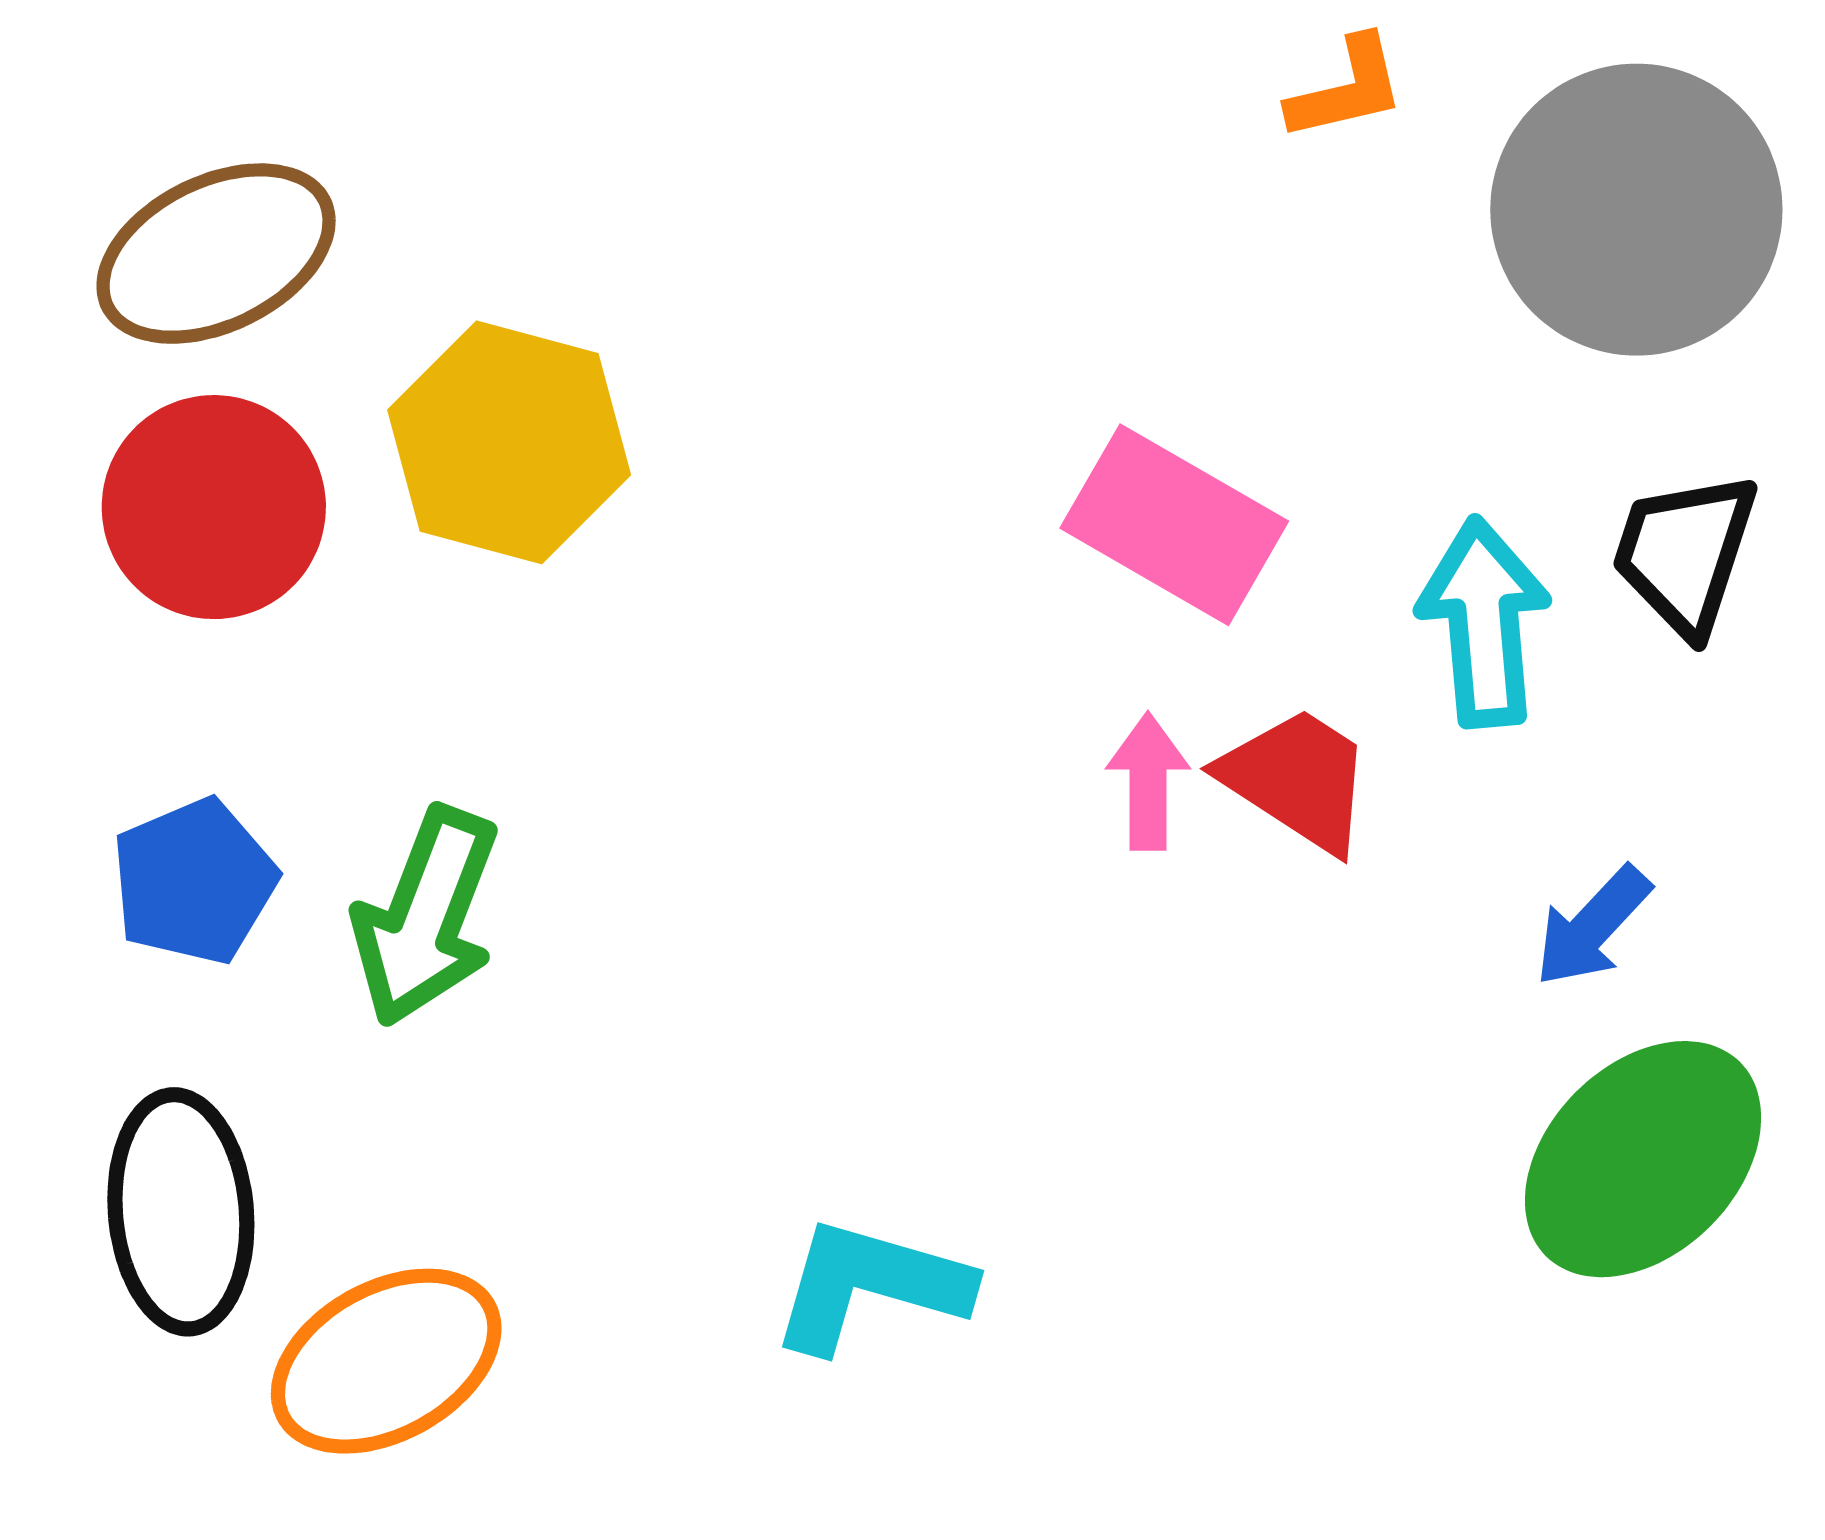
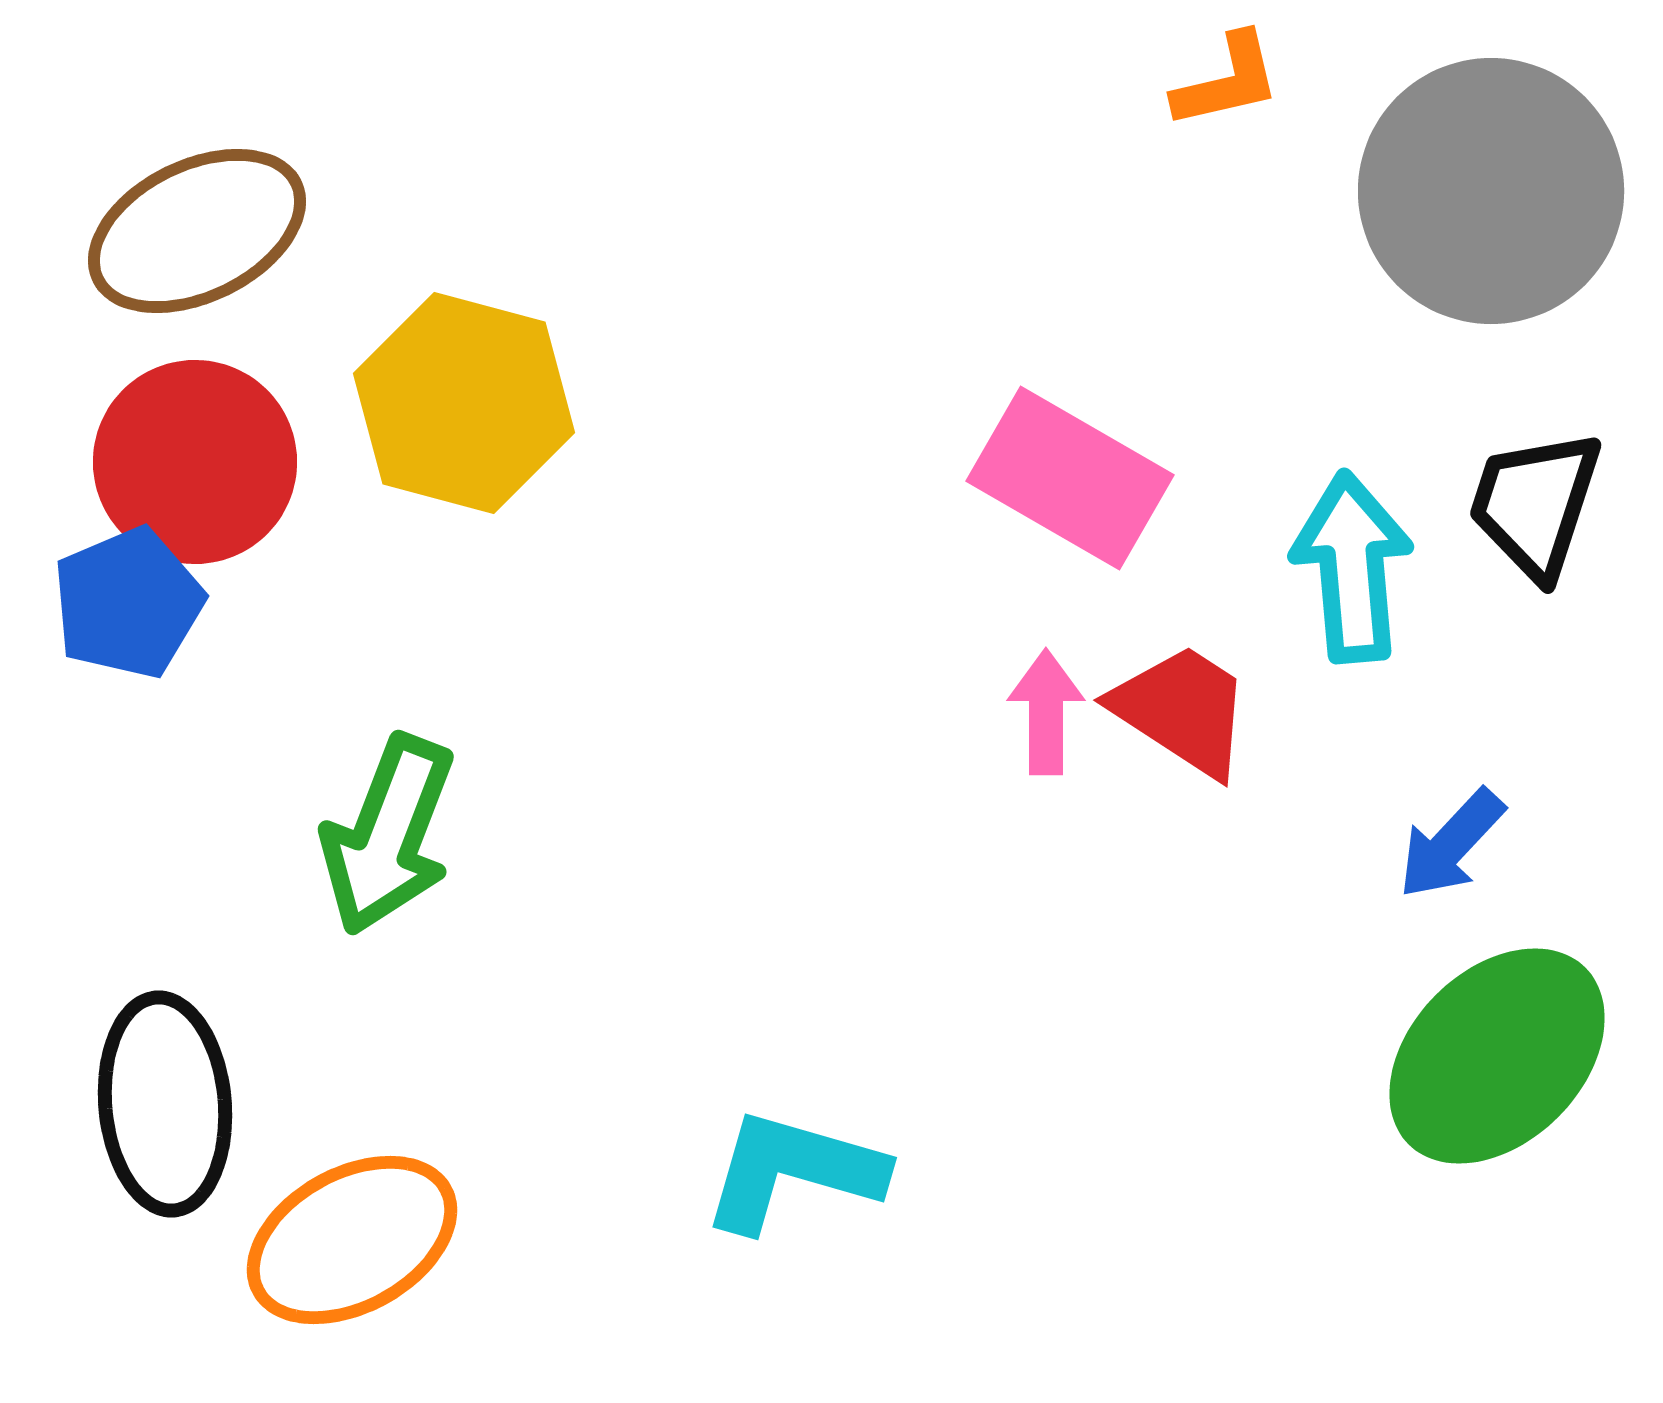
blue pentagon: (194, 881) -> (128, 603), moved

